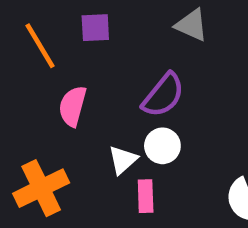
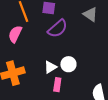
purple semicircle: (163, 95) -> (58, 29), moved
pink semicircle: (73, 106) -> (15, 34), moved

